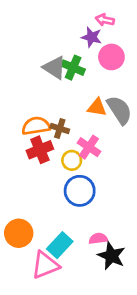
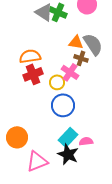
brown cross: (60, 129) -> (81, 58), moved
pink semicircle: (98, 239) -> (86, 141), moved
cyan rectangle: (60, 245) -> (68, 137), moved
black star: (111, 256) -> (68, 154), moved

